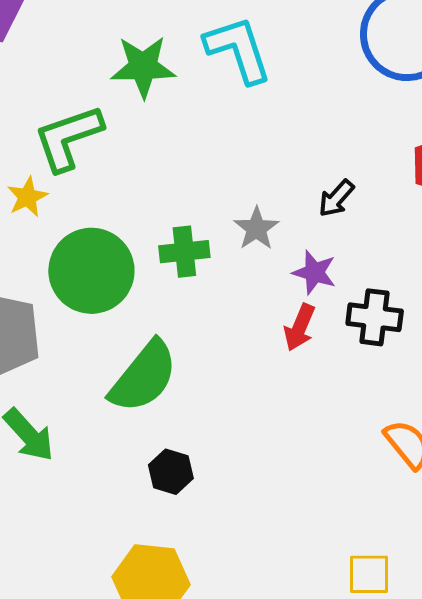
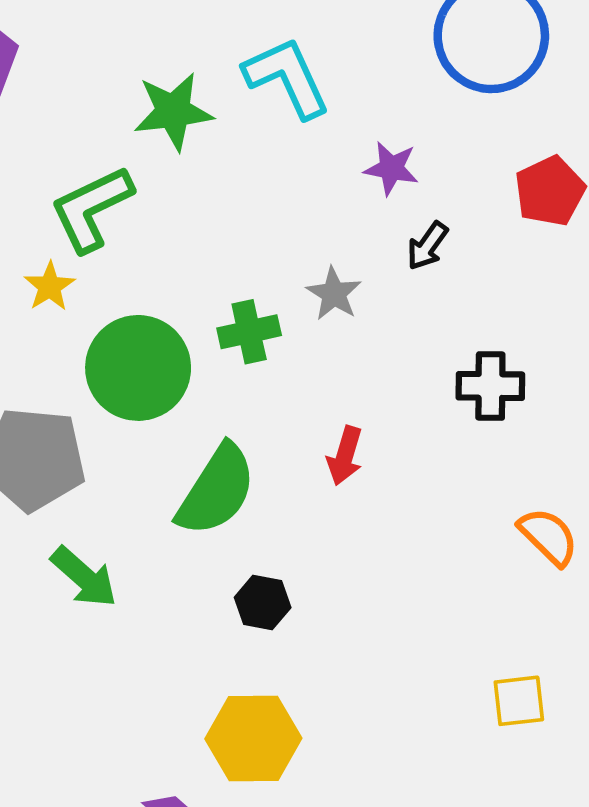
purple star: (314, 272) -> (391, 168), moved
red arrow: (300, 327) -> (345, 456), moved

